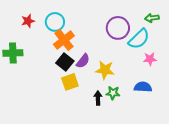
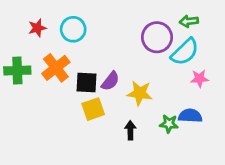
green arrow: (152, 18) -> (189, 21), moved
orange cross: (64, 40) -> (56, 68), moved
black square: (65, 62) -> (86, 82), turned -36
green star: (113, 93) -> (169, 124), moved

